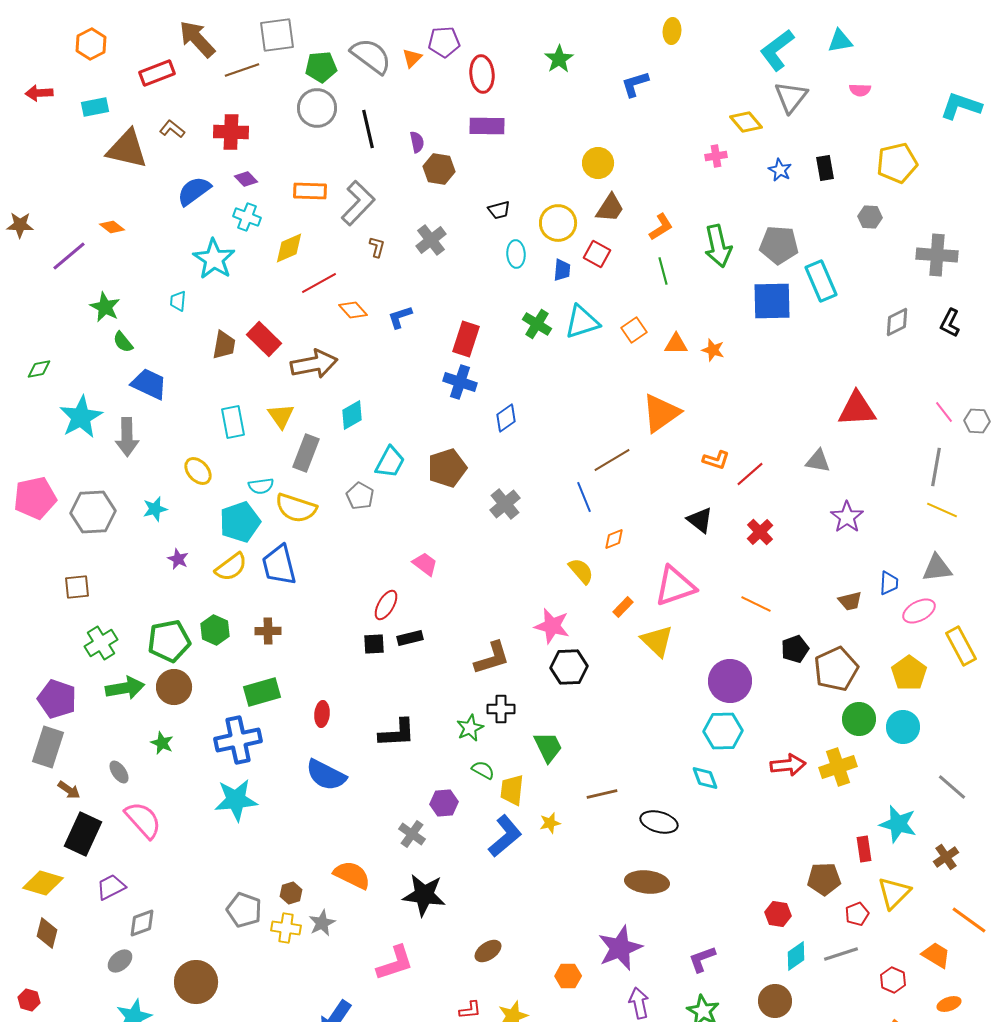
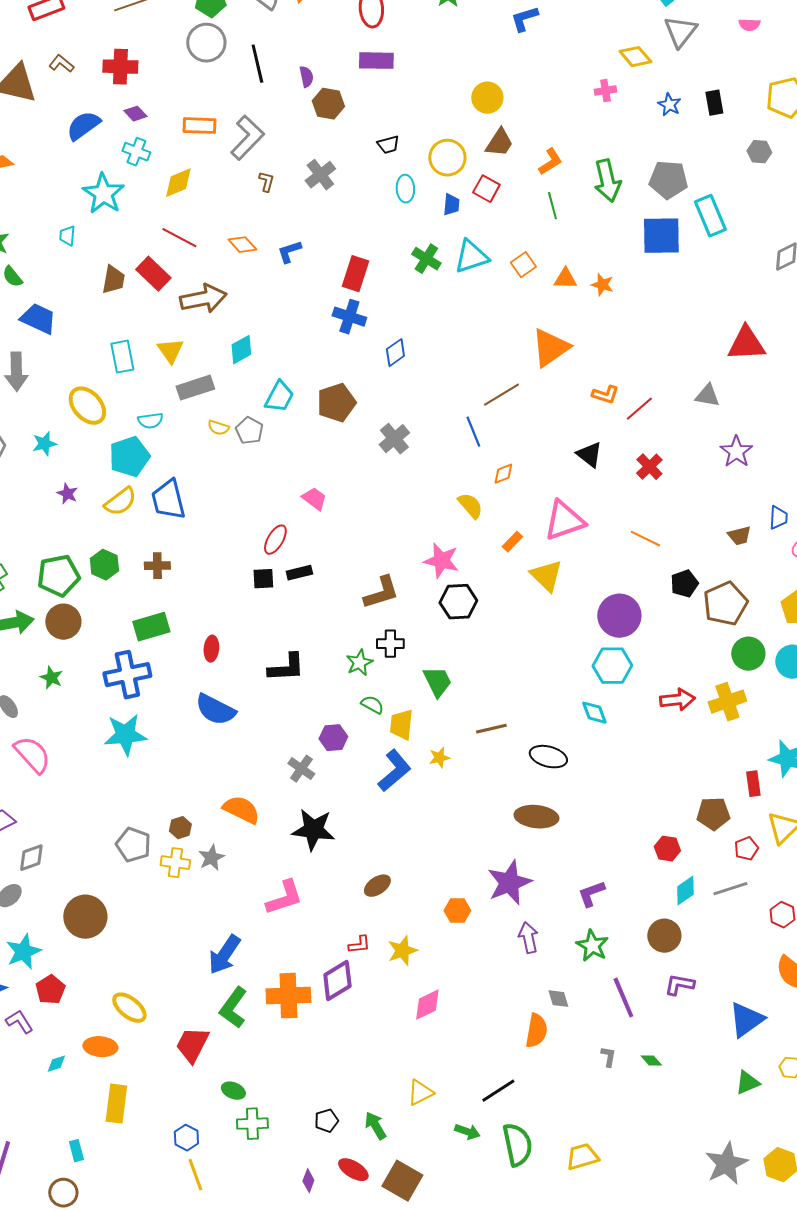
red line: (319, 283) -> (179, 238), moved, turned 57
gray rectangle: (306, 453) -> (195, 388), turned 51
yellow ellipse: (198, 471) -> (87, 406), size x1.4
yellow semicircle: (296, 508) -> (218, 428), moved, size x0.5

